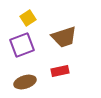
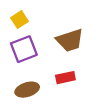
yellow square: (28, 18) -> (19, 20), moved

